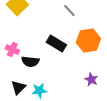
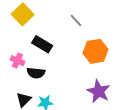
black rectangle: (56, 44) -> (42, 44), moved
purple star: (91, 80) -> (99, 91), size x1.6

